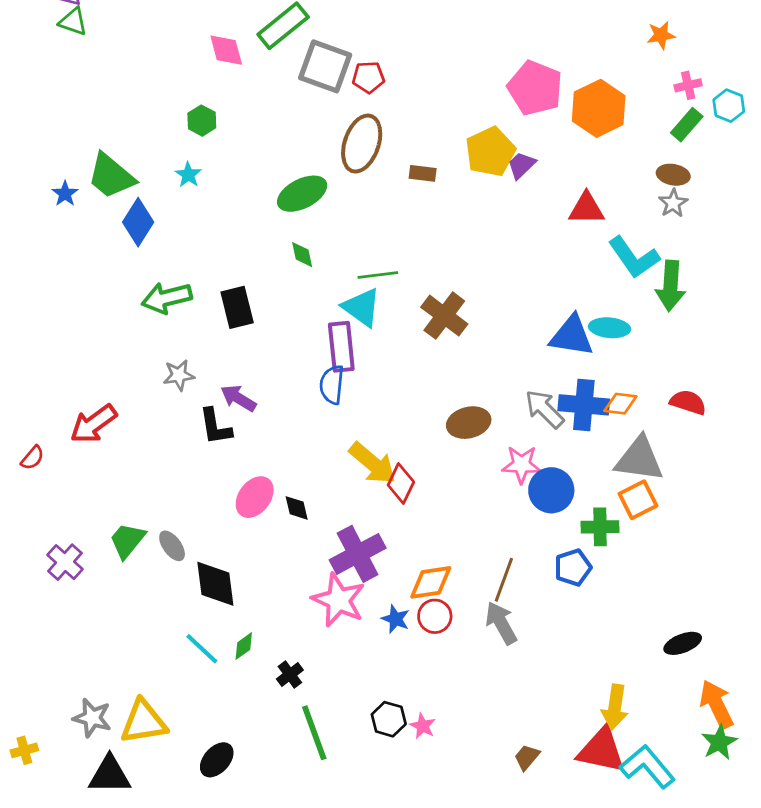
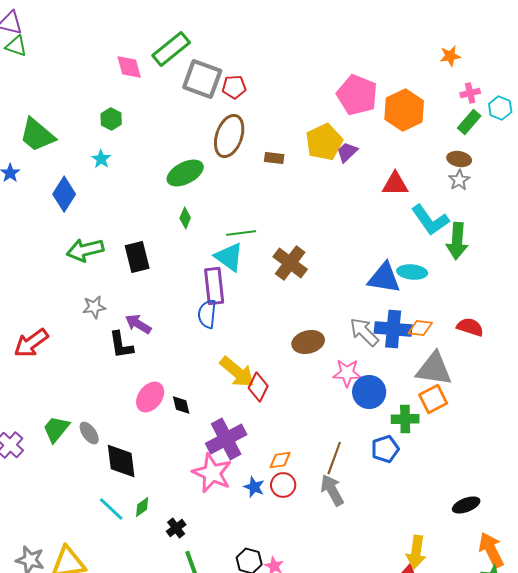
green trapezoid: (111, 176) -> (37, 135), moved
green diamond: (302, 255) -> (185, 218), turned 35
orange diamond: (431, 582) -> (280, 460), size x0.7

